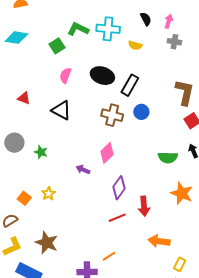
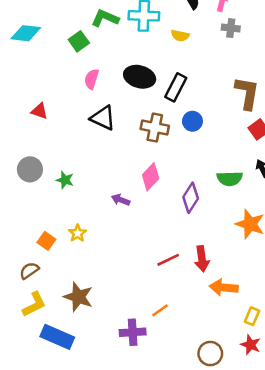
black triangle: (61, 110) -> (103, 118), moved
purple diamond: (119, 188) -> (191, 198), moved
red arrow: (144, 206) -> (202, 259), moved

